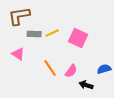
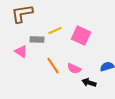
gray rectangle: (34, 34) -> (37, 40), moved
pink semicircle: (71, 71) -> (74, 69), turned 80

